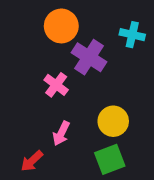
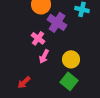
pink arrow: (61, 133) -> (44, 56), moved
green square: (110, 159) -> (69, 81), turned -30

